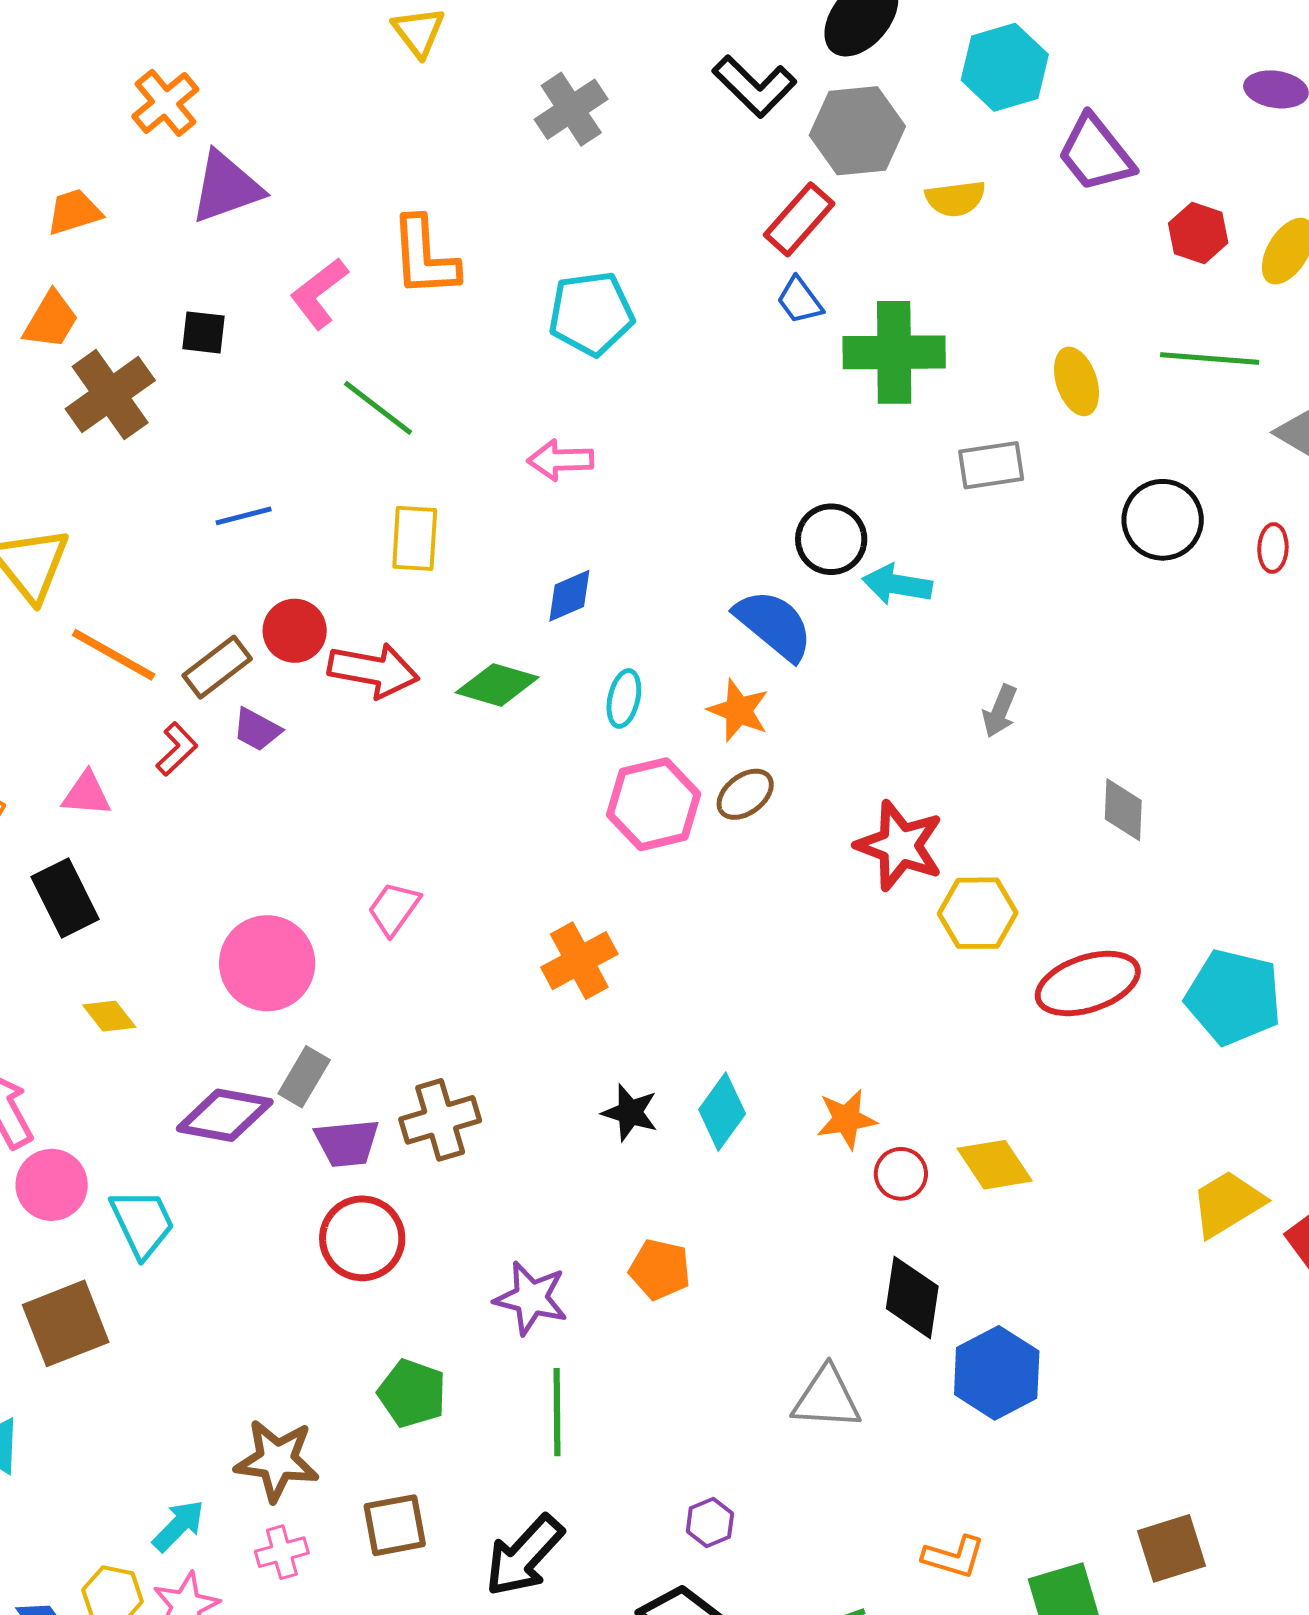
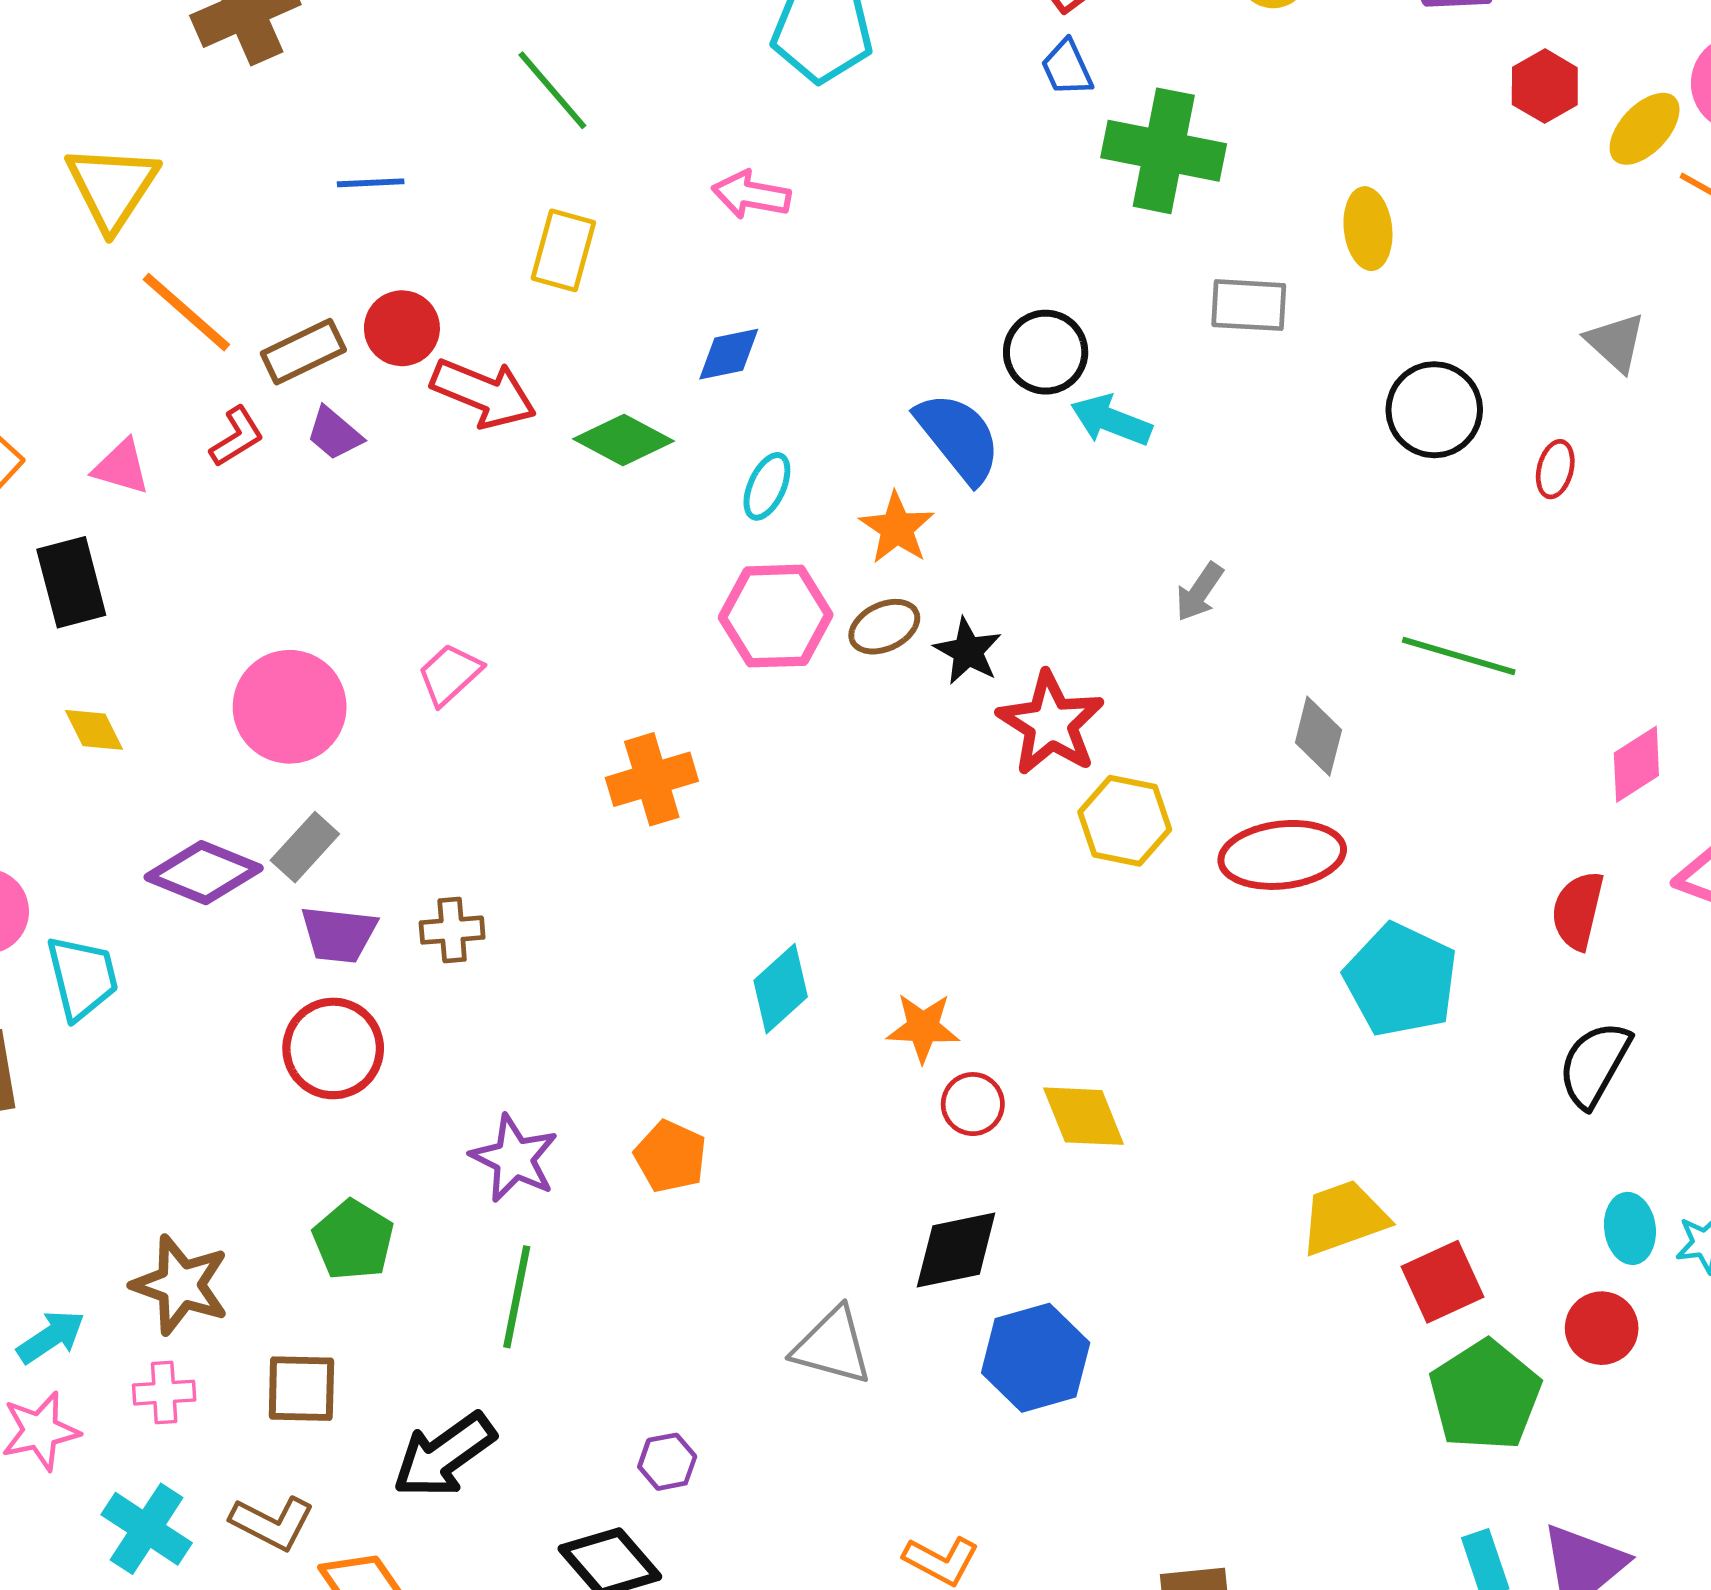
green line: (1210, 359) -> (1459, 656), moved
red ellipse: (1088, 983) -> (1282, 855), moved
black star: (630, 1113) -> (968, 651), moved
brown cross: (440, 1120) -> (452, 930), size x0.7
black diamond: (912, 1297) -> (956, 1250), turned 58

